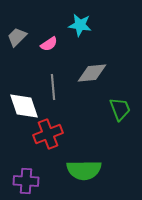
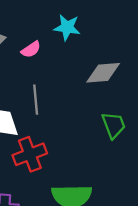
gray diamond: (92, 73) -> (103, 73), moved

